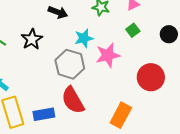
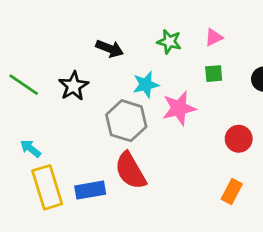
green square: (133, 30) -> (214, 74), turned 32
red circle: (151, 77) -> (239, 139), size x0.7
orange rectangle: (121, 115) -> (232, 191), moved, size x0.7

